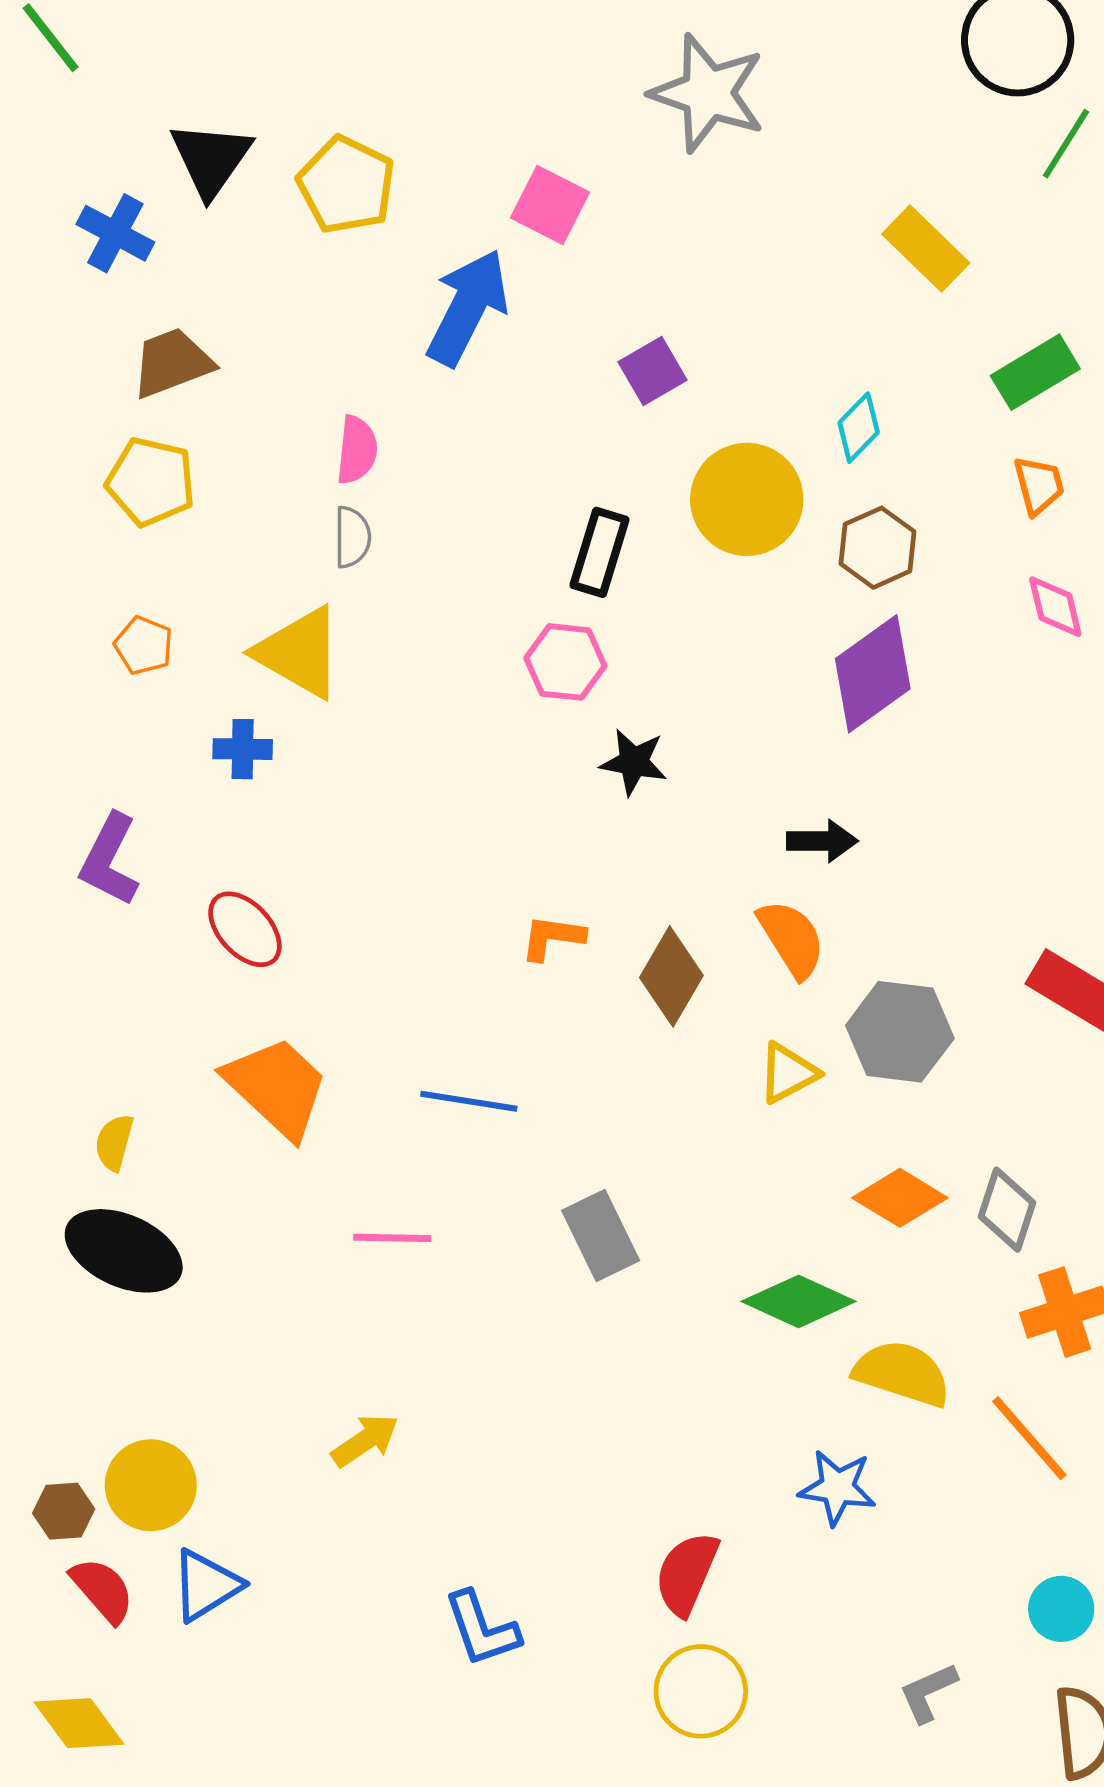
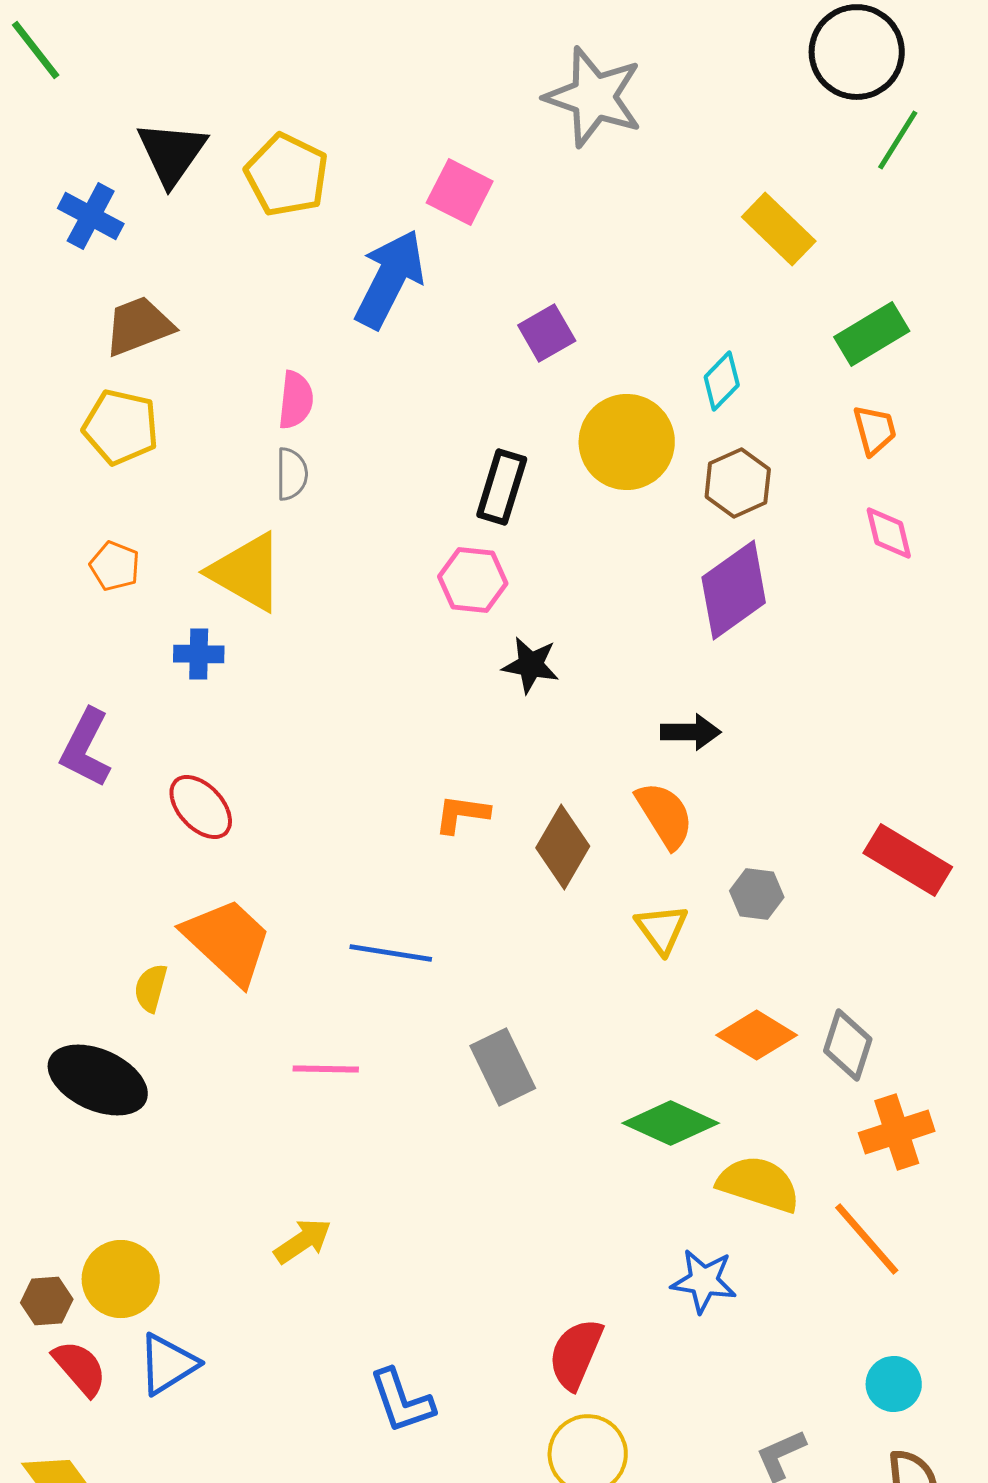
gray hexagon: (900, 1032) -> (757, 894), size x0.6
yellow triangle: (788, 1073) -> (662, 929), turned -38
yellow semicircle: (114, 1142) -> (151, 988), moved

